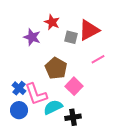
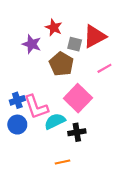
brown pentagon: (56, 68) -> (61, 64), moved
pink square: (74, 86) -> (78, 98), size x1.4
blue cross: (19, 88) -> (17, 100), turned 32

